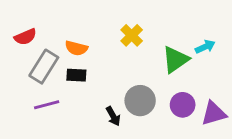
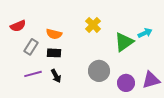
gray rectangle: (44, 67) -> (31, 47), size x0.7
purple circle: (183, 105) -> (126, 83), moved
black arrow: (113, 116) -> (56, 76), moved

